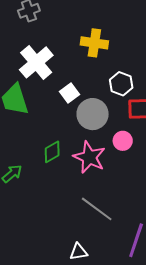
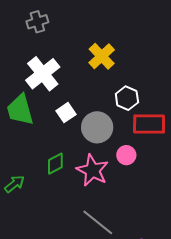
yellow cross: (94, 43) -> (102, 56), turned 36
white square: (70, 93) -> (66, 113), moved

